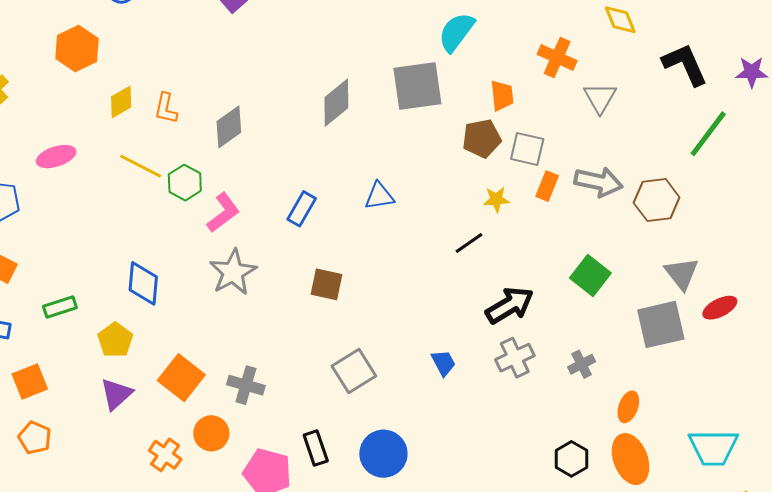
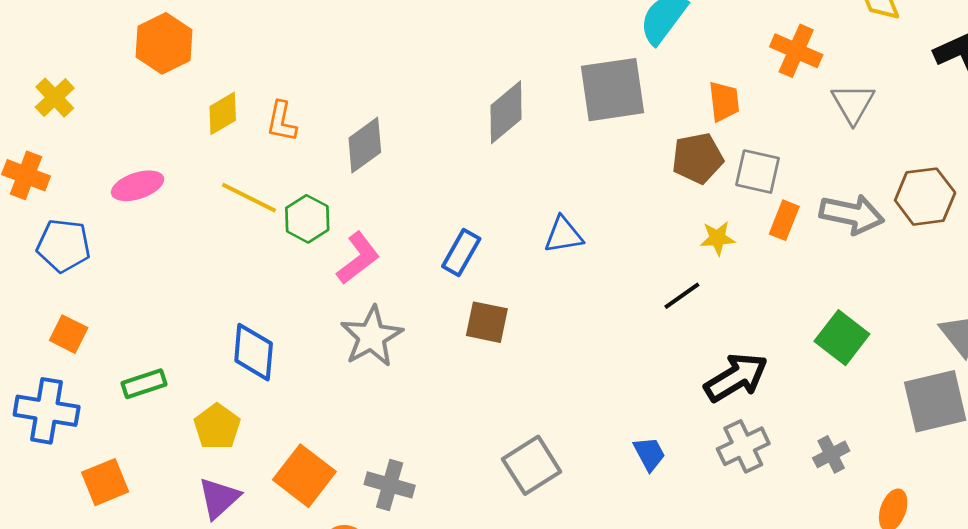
brown hexagon: (657, 200) -> (925, 197), moved
brown square: (327, 284) -> (487, 322), moved

